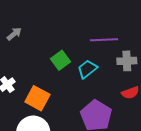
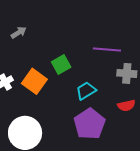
cyan trapezoid: (87, 69) -> (86, 91), moved
orange square: (37, 98) -> (34, 81), moved

